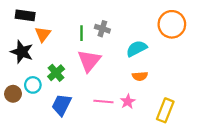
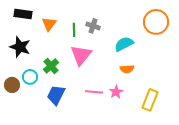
orange triangle: (43, 34) -> (49, 24), moved

